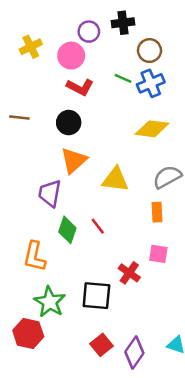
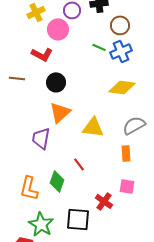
yellow cross: (31, 47) -> (36, 12), moved
red L-shape: (80, 87) -> (42, 54), moved
green diamond: (67, 230) -> (57, 181), moved

